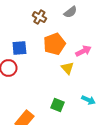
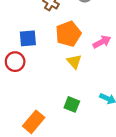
yellow triangle: (67, 68) -> (74, 62), moved

